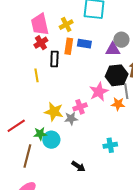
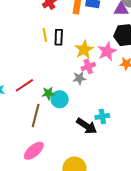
black rectangle: (54, 59) -> (59, 37), moved
yellow star: (54, 112) -> (84, 50), moved, turned 30
cyan cross: (110, 145) -> (102, 116), moved
black arrow: (78, 166) -> (87, 126), size x1.5

